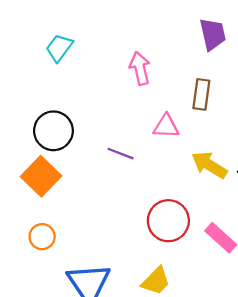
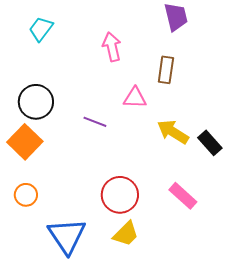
red circle: (168, 221) -> (120, 195), moved

